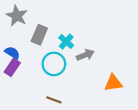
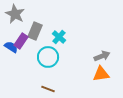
gray arrow: (85, 55) -> (102, 56), moved
purple rectangle: (12, 67) -> (21, 41), moved

